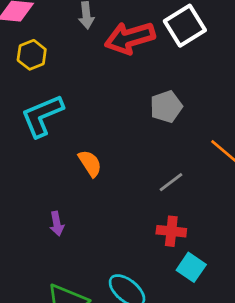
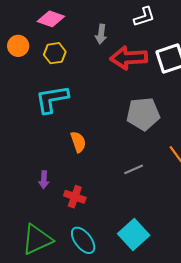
gray pentagon: (166, 107) -> (143, 114), size x1.4
red cross: (171, 231) -> (75, 197), moved
cyan square: (191, 267) -> (134, 234), size x1.4

